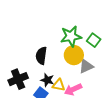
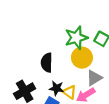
gray triangle: (86, 66) -> (94, 78), moved
yellow triangle: (59, 85) -> (69, 92), turned 32

